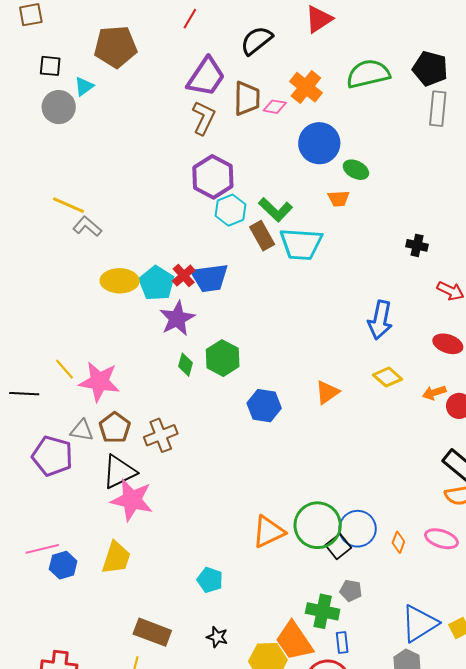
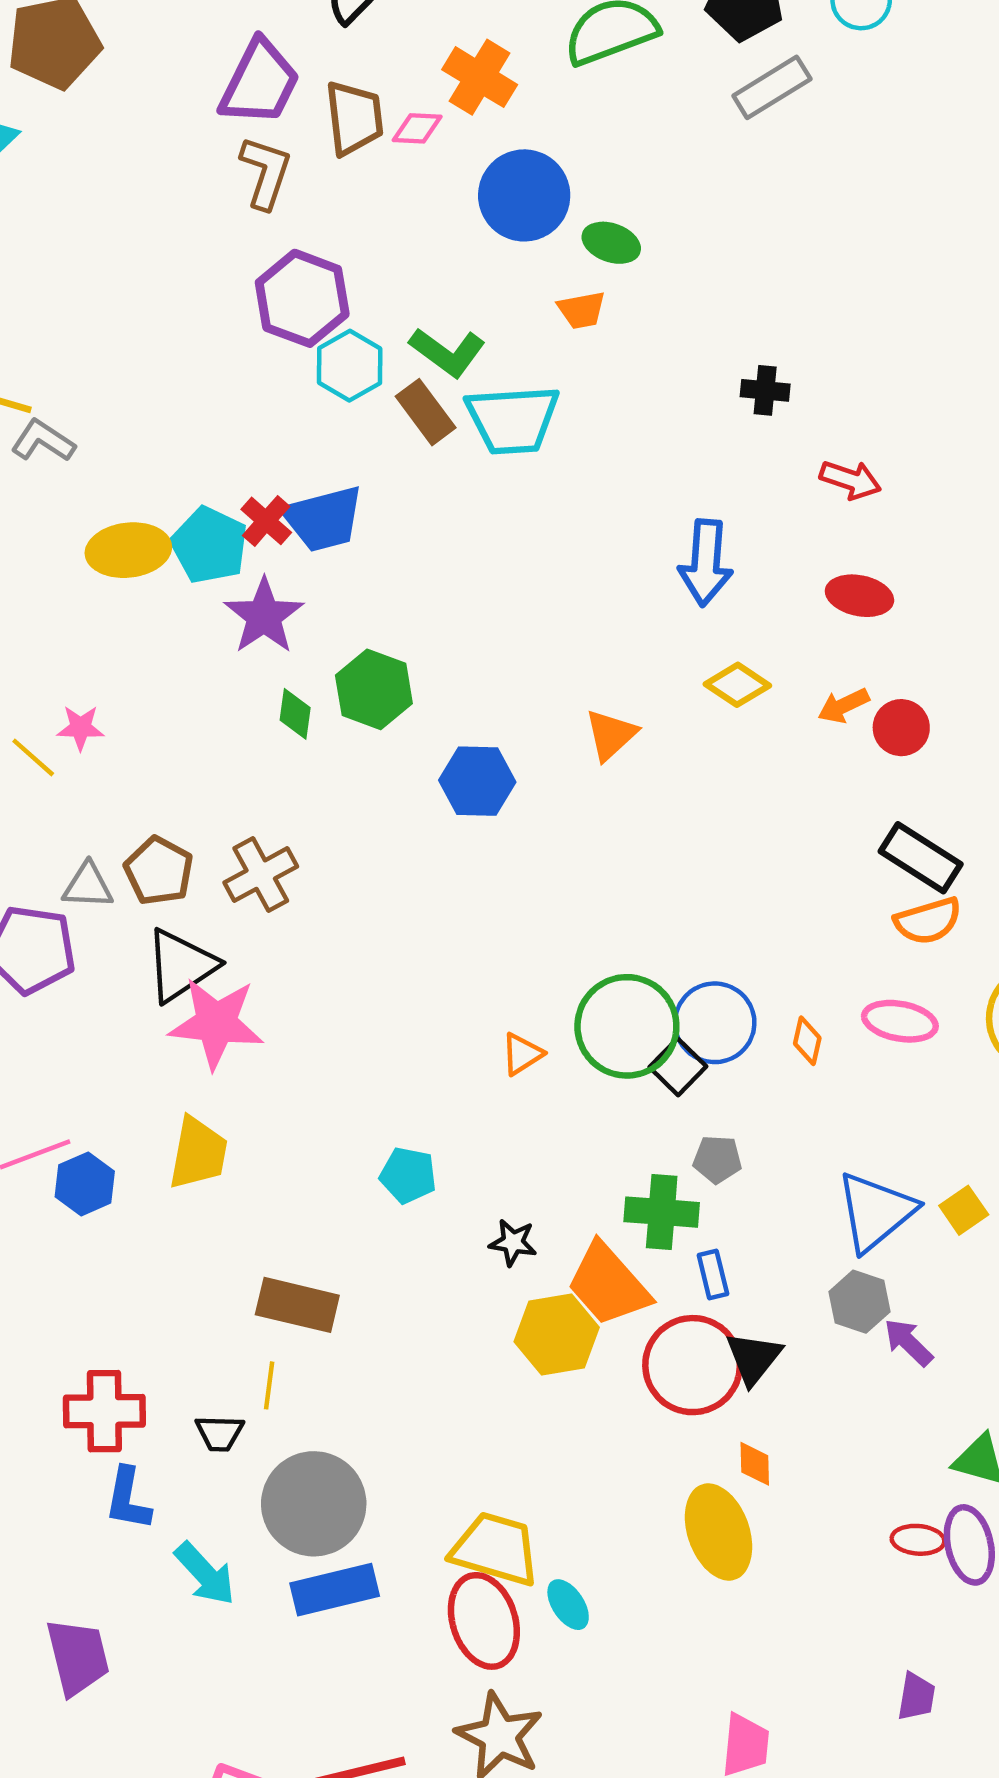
gray rectangle: (438, 109) -> (772, 87), turned 60
pink star: (99, 382) -> (81, 728), moved, size x0.5
orange triangle: (269, 532) -> (522, 1054), size x0.6
black star: (217, 637) -> (513, 1242), moved

